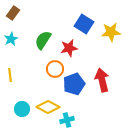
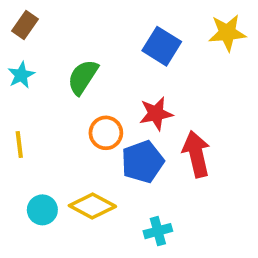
yellow star: (111, 32) -> (227, 33), moved
red star: (69, 48) -> (156, 114), moved
cyan cross: (67, 120) -> (158, 231), moved

